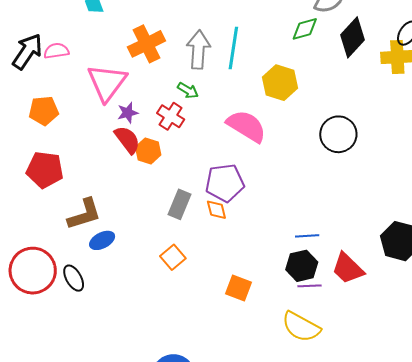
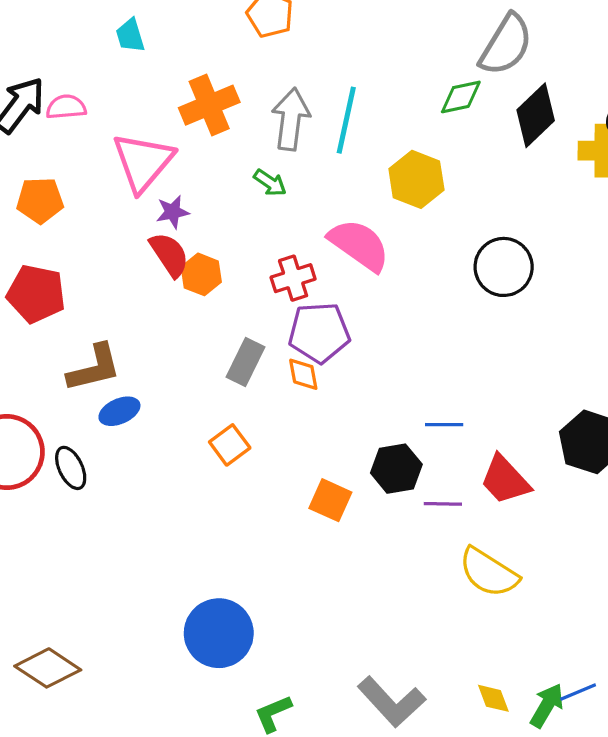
red cross: (171, 116) -> (293, 278), moved, turned 36
black hexagon: (302, 266) -> (396, 469), moved
yellow semicircle: (301, 327) -> (489, 572), moved

